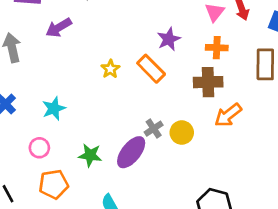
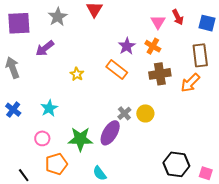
orange cross: (217, 48) -> (153, 46), moved, turned 35
yellow star: (110, 69) -> (77, 74), moved
orange arrow: (228, 115) -> (190, 83), moved
green star: (90, 155) -> (80, 139), size x1.4

